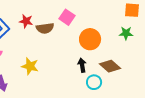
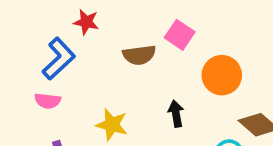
red star: (26, 21) -> (86, 22), moved
black arrow: (82, 65) -> (176, 114), moved

